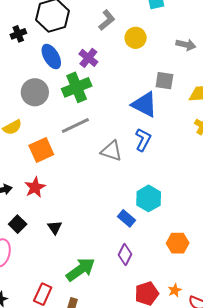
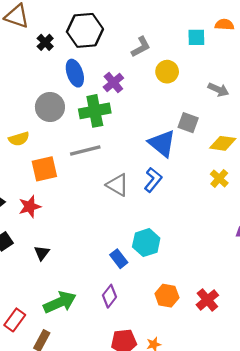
black cross: (18, 34) -> (45, 42), turned -35

